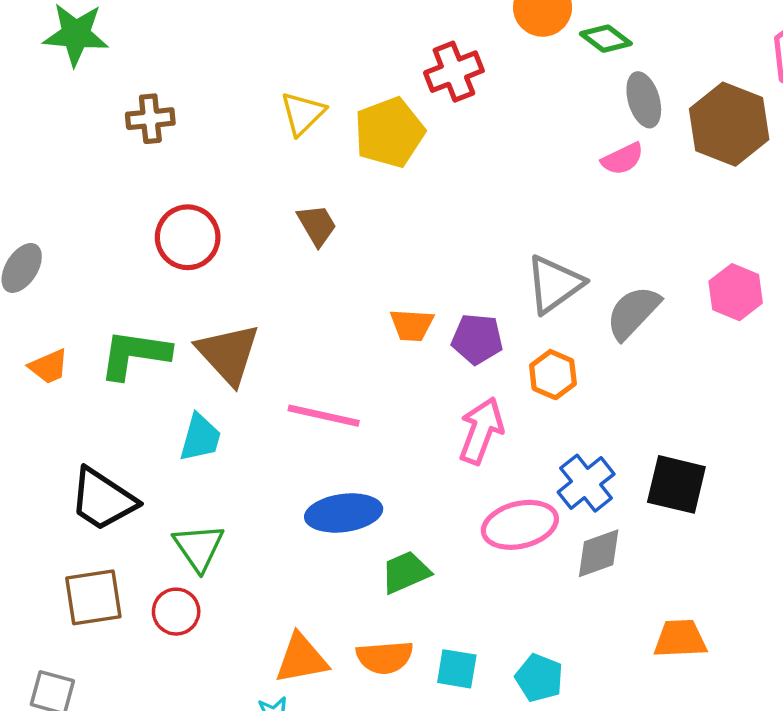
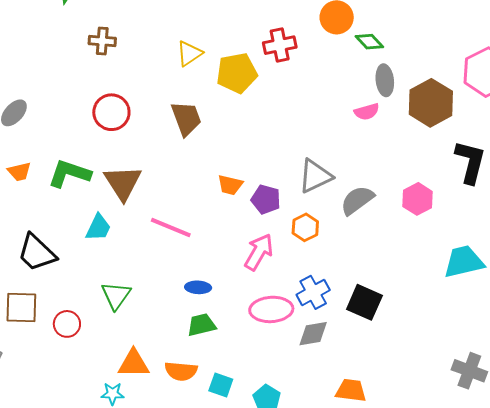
brown trapezoid: (317, 225) -> (186, 118), size x1.4
blue ellipse: (344, 513) -> (198, 287), moved, size x0.6
green triangle: (199, 547) -> (116, 296), moved

